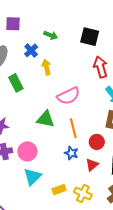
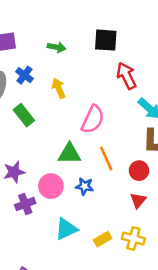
blue cross: (31, 50) -> (24, 75), moved
pink semicircle: (68, 96) -> (93, 119), turned -30
pink circle: (27, 151) -> (51, 186), moved
blue star: (71, 153) -> (85, 186), moved
cyan triangle: (32, 177) -> (66, 229), turned 30

